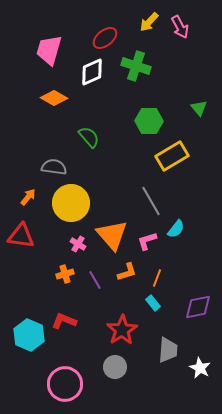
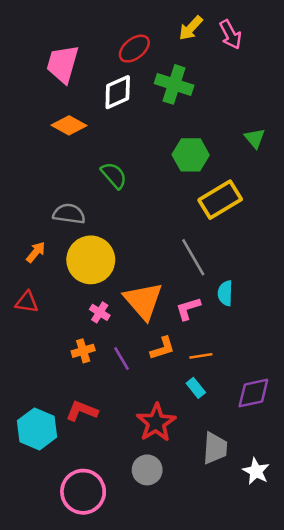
cyan semicircle: (176, 229) -> (225, 293), turned 144
red triangle: (21, 236) -> (27, 302), size x0.7
orange line: (157, 278) -> (201, 356), turned 60

